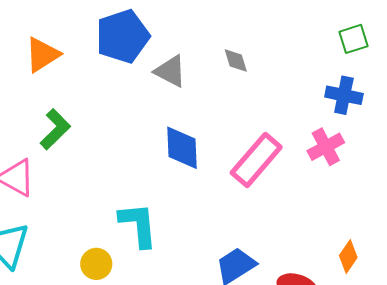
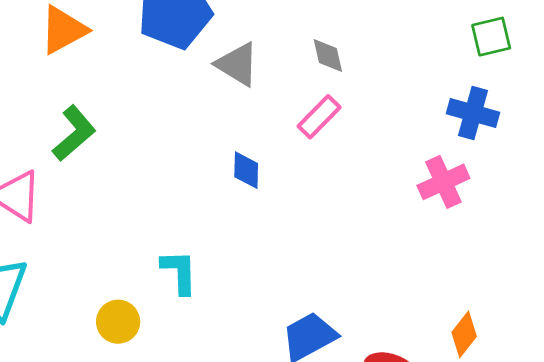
blue diamond: (182, 148) -> (246, 170), size x0.6
pink rectangle: (256, 160) -> (319, 117), moved, size x0.6
cyan L-shape: (138, 225) -> (179, 272), size x0.7

